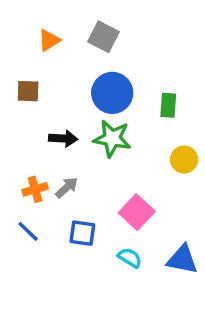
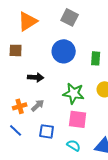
gray square: (103, 37) -> (70, 17), moved
orange triangle: (49, 40) -> (28, 21), size x1.5
green star: (112, 138) -> (74, 93), moved
pink square: (137, 212) -> (78, 119), turned -36

